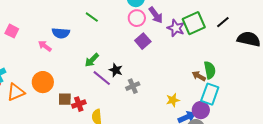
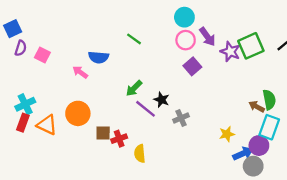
orange triangle: (16, 92) -> (47, 125), turned 48

